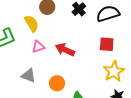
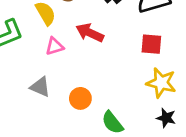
red arrow: (65, 50) -> (90, 33), moved
yellow star: (114, 71) -> (161, 83), turned -30

